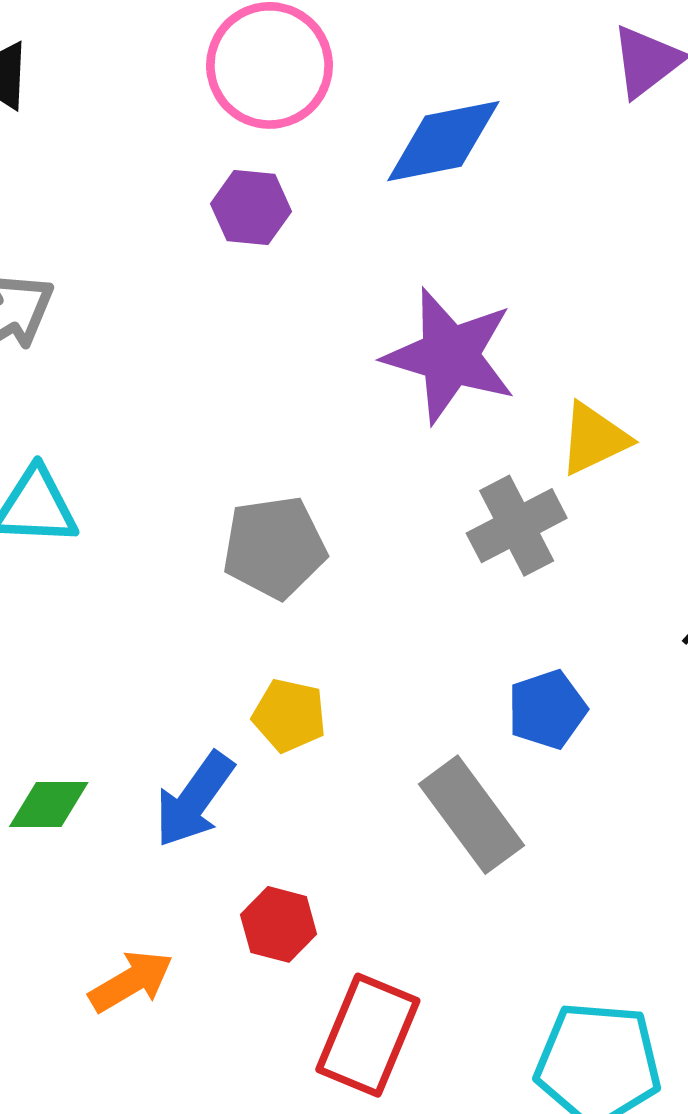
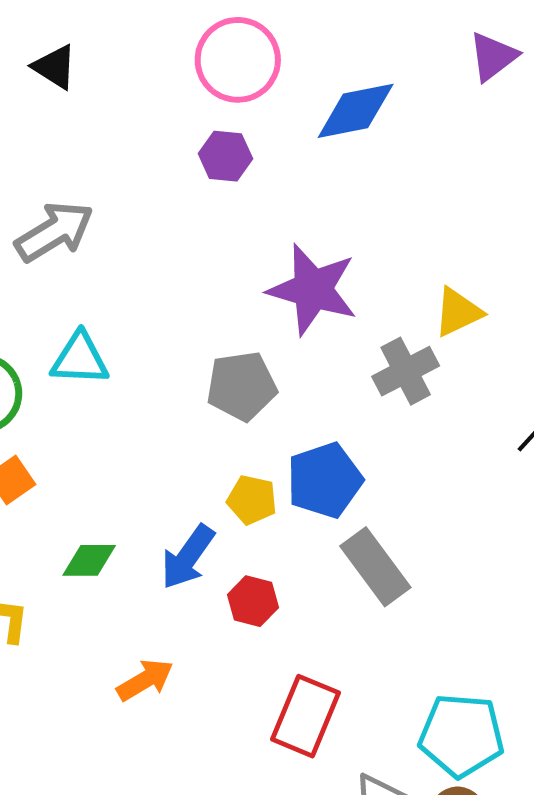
purple star: (450, 356) -> (313, 289), moved
blue pentagon: (547, 710) -> (325, 480), moved, size x1.4
red hexagon: (279, 924) -> (253, 601), moved

